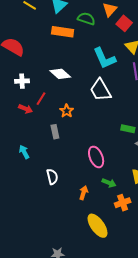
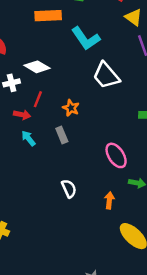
cyan L-shape: (105, 58) -> (86, 38), moved
white diamond: (60, 74) -> (37, 67), moved
cyan arrow: (24, 152) -> (28, 138), moved

